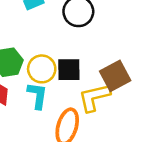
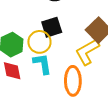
black square: (69, 70) -> (52, 27), moved

